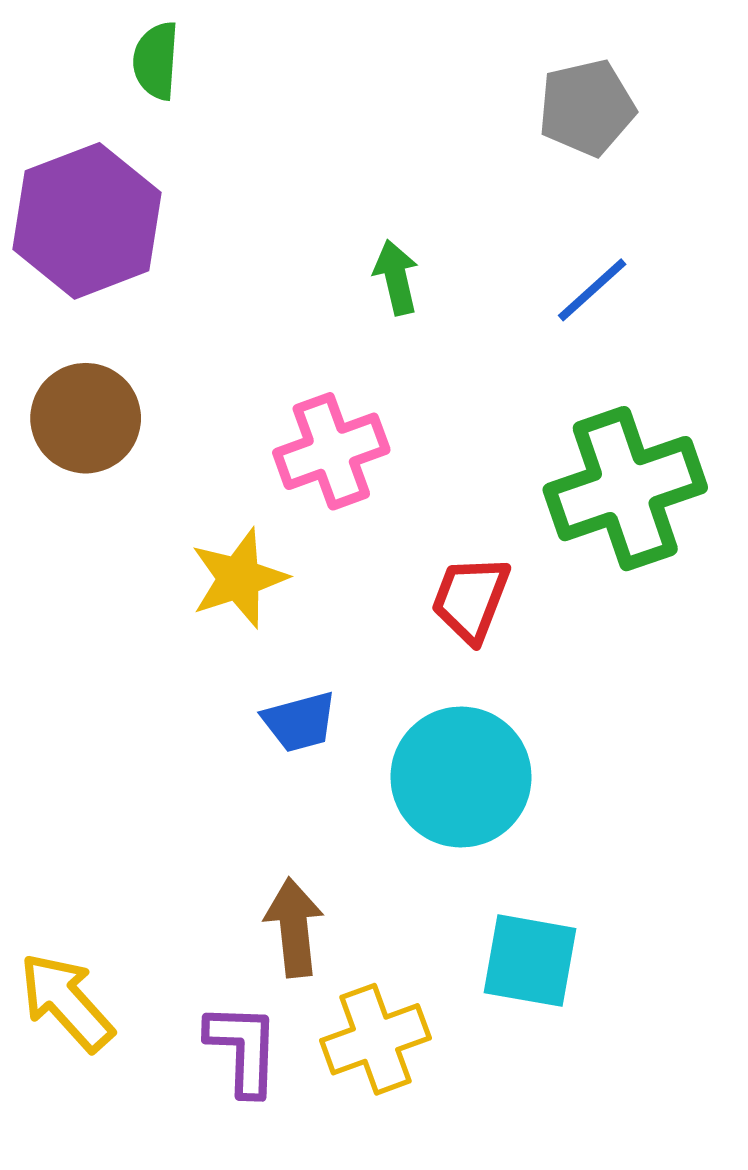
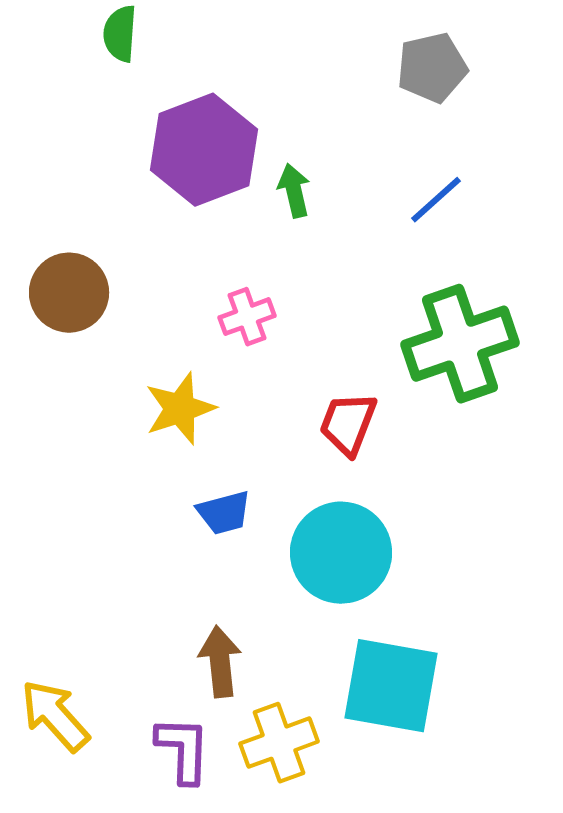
purple hexagon: (87, 221) -> (204, 150), moved
pink cross: (331, 451) -> (247, 317), size x0.7
cyan square: (530, 961) -> (391, 686), size x1.4

